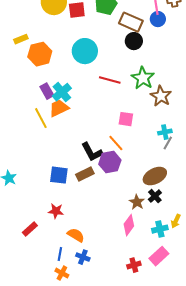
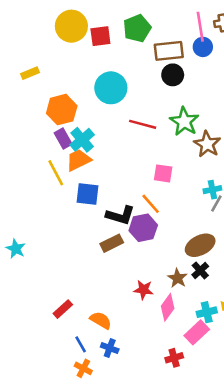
brown rectangle: (131, 22) -> (169, 51), turned -30
orange hexagon: (40, 54) -> (62, 110), moved
black L-shape: (92, 152) -> (120, 215), turned -45
blue square: (59, 175) -> (87, 194), moved
red star: (56, 211) -> (143, 290), moved
red rectangle: (30, 229) -> (63, 309), moved
blue line: (60, 254) -> (81, 344), turned -40
pink rectangle: (159, 256) -> (197, 332), moved

